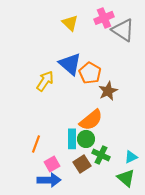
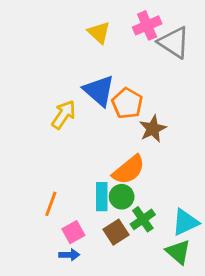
green cross: (101, 155) -> (143, 219), turned 30
cyan triangle: (131, 157) -> (185, 222), size x1.5
blue arrow: (49, 180) -> (69, 255), size x0.6

